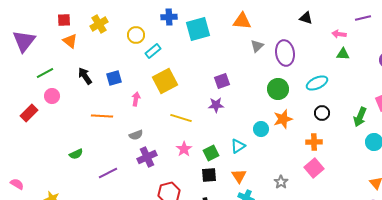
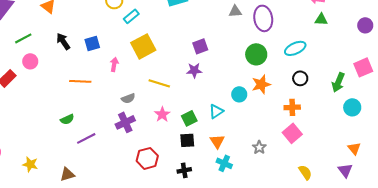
gray triangle: (257, 46) -> (235, 11), turned 40
gray semicircle: (136, 135) -> (128, 98), moved
green semicircle: (76, 154) -> (67, 119), moved

